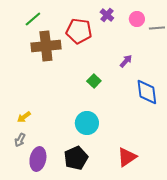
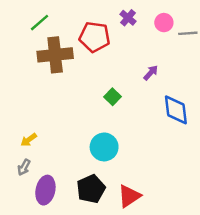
red triangle: (127, 157) -> (129, 196), moved

